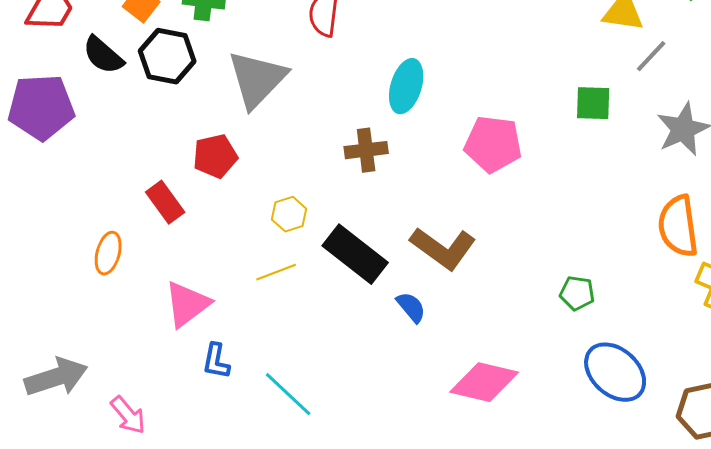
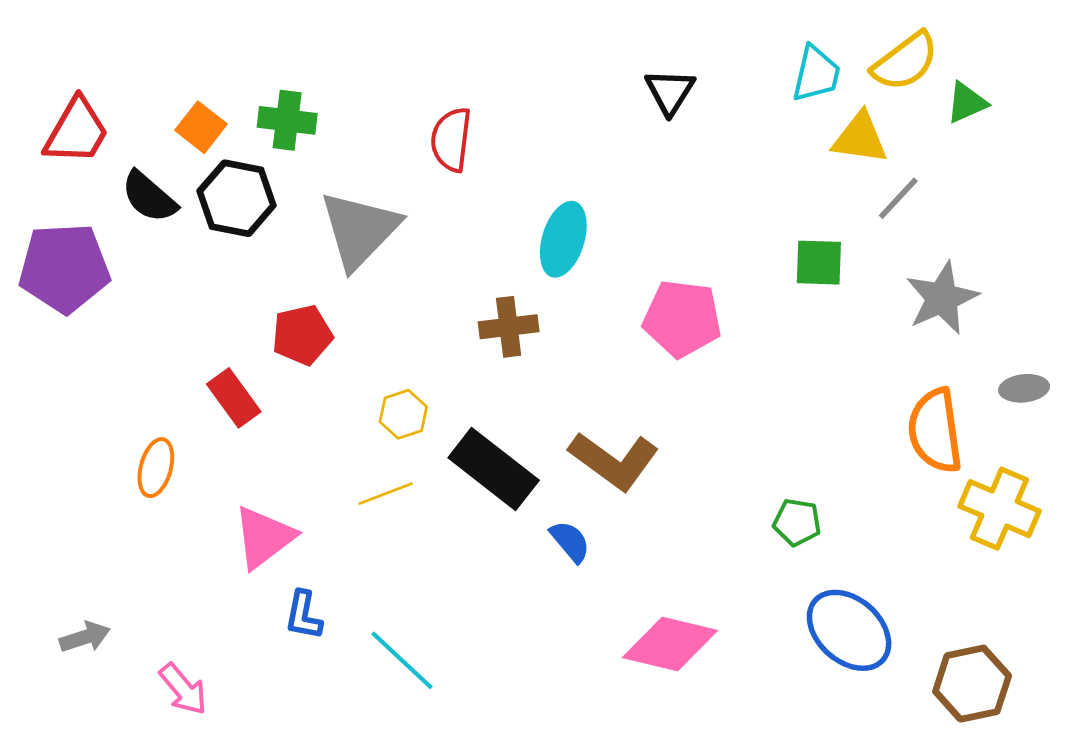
gray arrow: (56, 377) -> (85, 637), size x0.6

